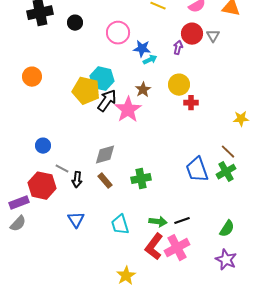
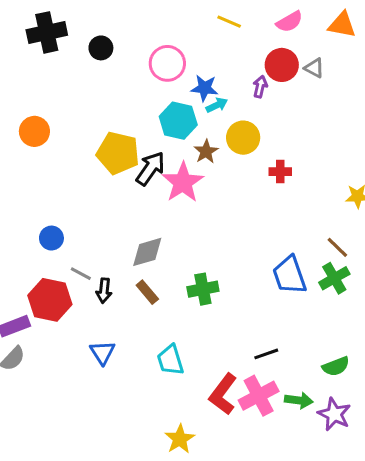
gray triangle: (213, 36) -> (314, 68), turned -32
cyan hexagon: (102, 79) -> (178, 121), moved
yellow circle: (179, 85) -> (243, 138), moved
green arrow: (158, 222) -> (299, 400), moved
green semicircle: (227, 229) -> (336, 366), turned 36

